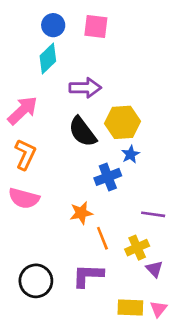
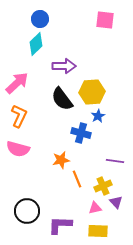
pink square: (96, 26) -> (105, 20), moved
blue cross: (108, 177) -> (81, 133), turned 36
purple L-shape: (88, 276) -> (60, 225), moved
pink triangle: (158, 309) -> (95, 208), moved, turned 40

